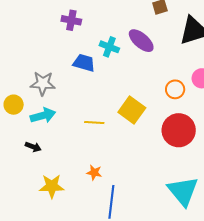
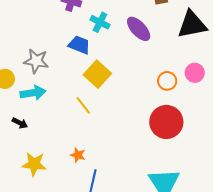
cyan cross: (109, 47) -> (100, 22), moved
yellow square: (132, 110) -> (97, 74), moved
yellow line: (94, 122) -> (83, 105), turned 42

